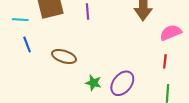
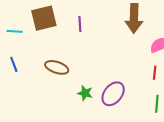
blue line: (27, 45) -> (14, 64), moved

